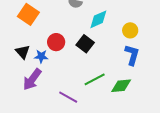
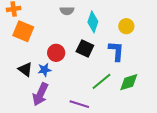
cyan diamond: (98, 19) -> (93, 22), turned -35
blue L-shape: (132, 55) -> (116, 51), moved

